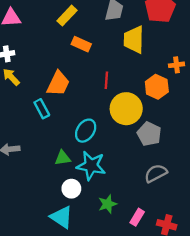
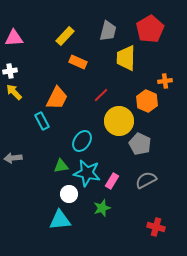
red line: (106, 80) -> (101, 95), turned 42
cyan triangle: (62, 217) -> (60, 220), turned -40
pink rectangle: (137, 217) -> (112, 181), moved

